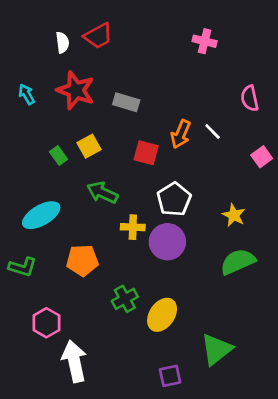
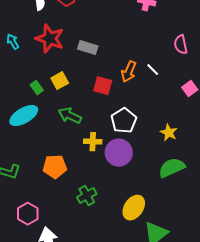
cyan ellipse: (41, 215) -> (24, 116), moved
yellow ellipse: (162, 315) -> (134, 208), moved

